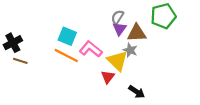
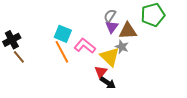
orange line: (66, 56) -> (62, 52), turned 35
brown line: (20, 61) -> (19, 57), turned 32
black arrow: (137, 92) -> (108, 83), moved

